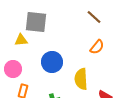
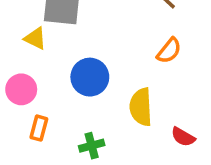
yellow triangle: (21, 40) -> (35, 38), turned 32

